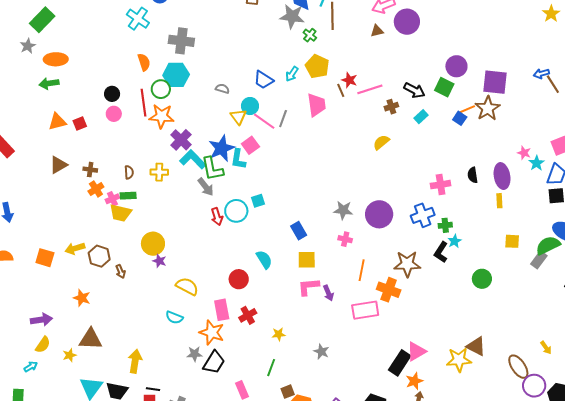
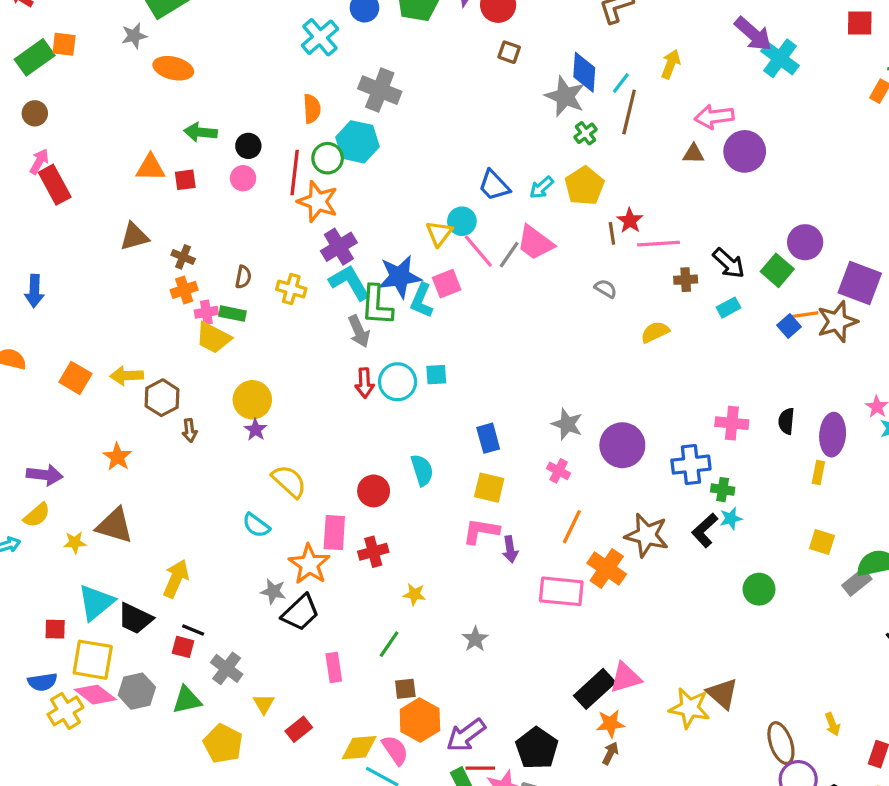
green arrow: (49, 83) -> (201, 132), moved
gray semicircle: (222, 89) -> (606, 289), moved
pink trapezoid: (316, 105) -> (535, 243), moved, turned 120

